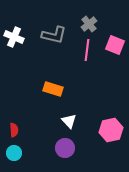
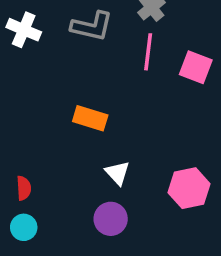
pink square: (115, 45) -> (196, 67), moved

